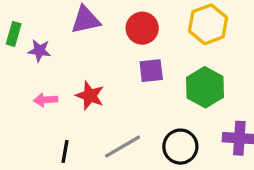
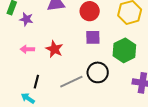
black circle: (180, 147) -> (98, 72), moved

